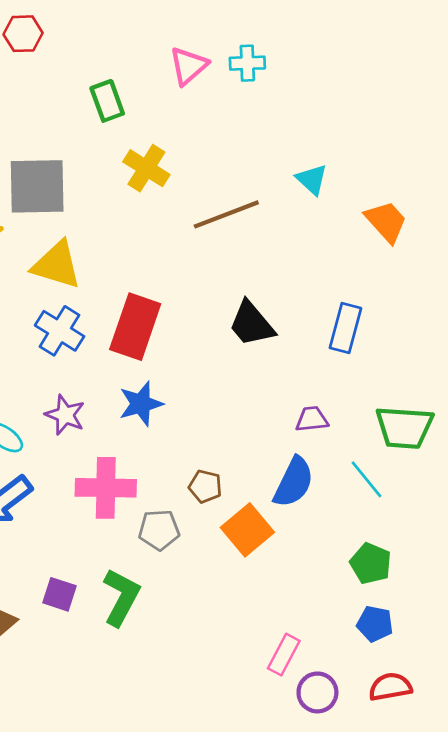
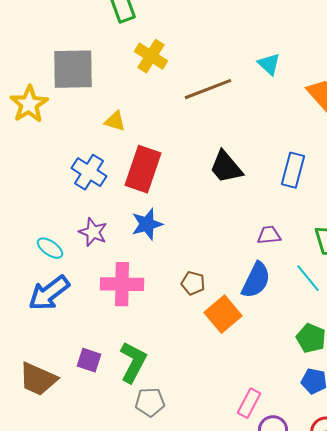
yellow triangle: (57, 265) -> (115, 121), moved, size x0.6
gray pentagon: (159, 530) -> (150, 402), moved

